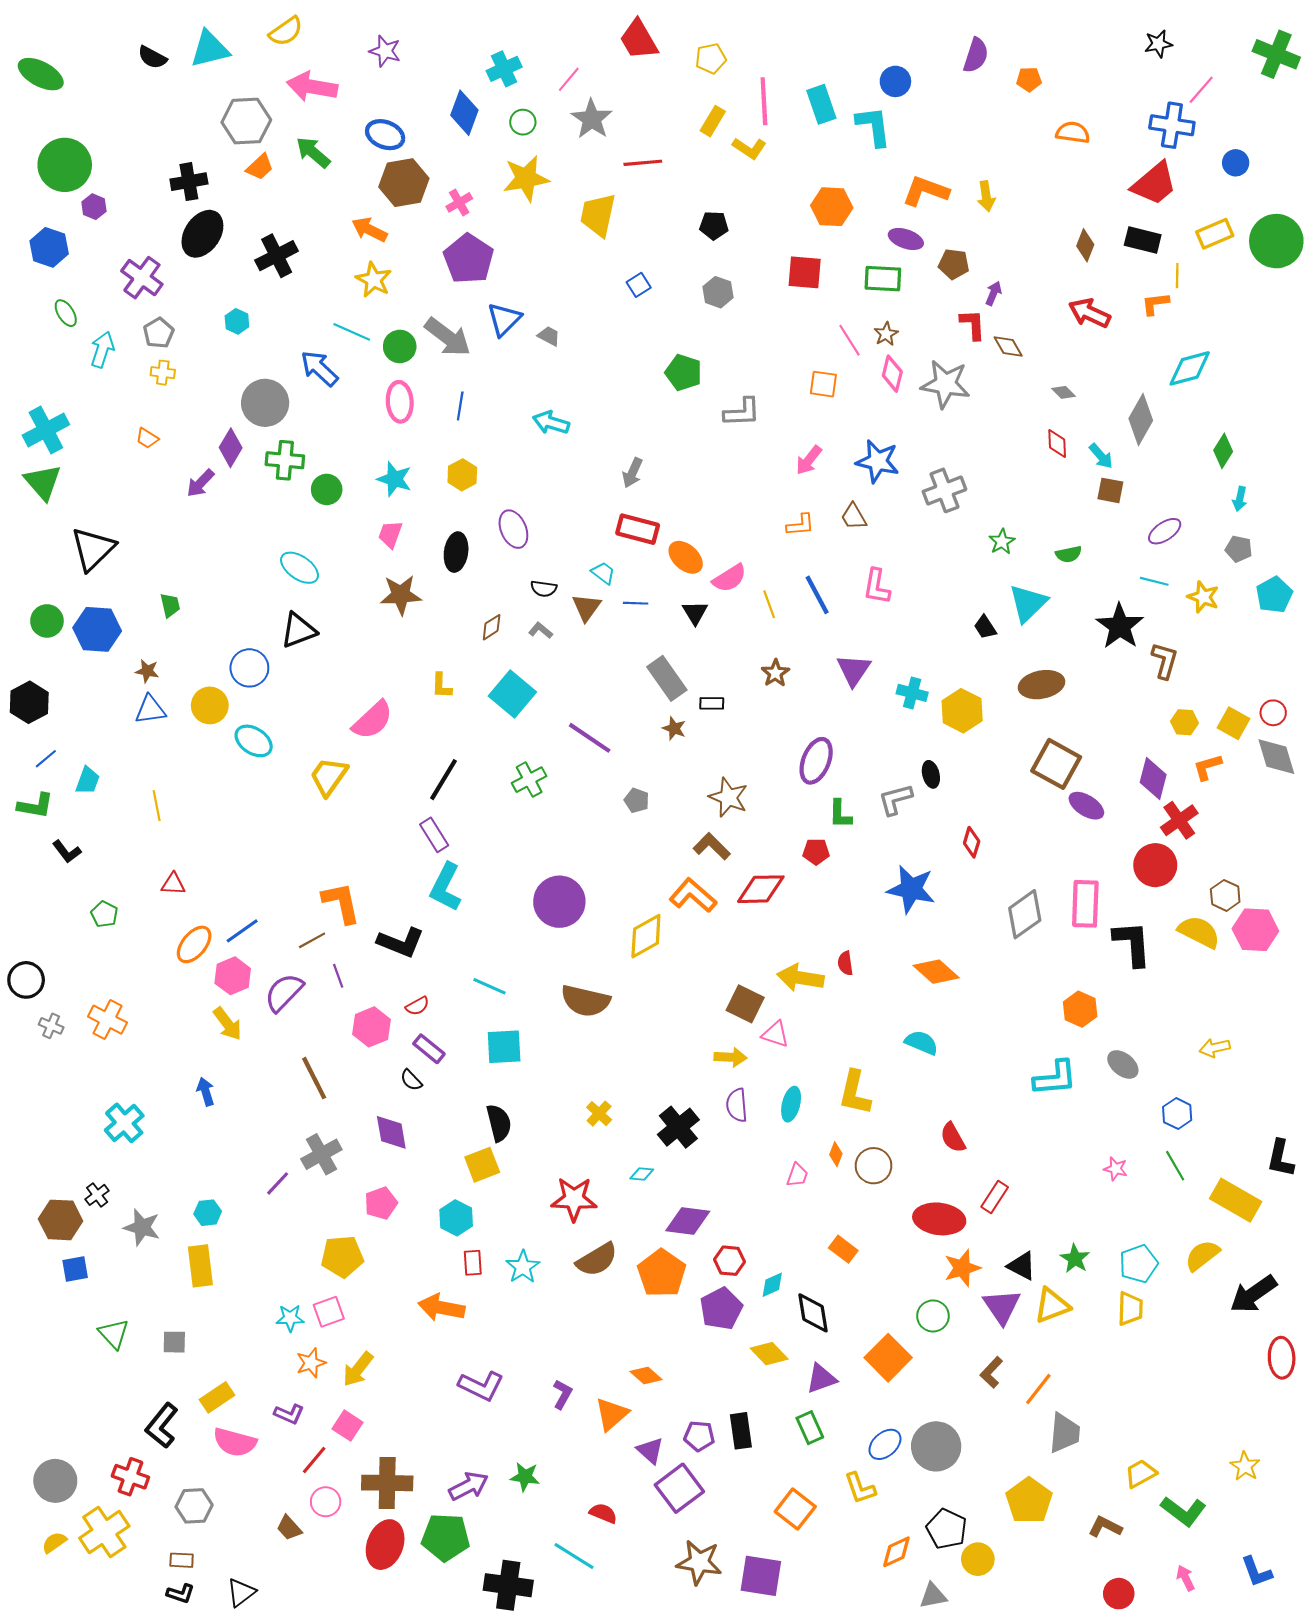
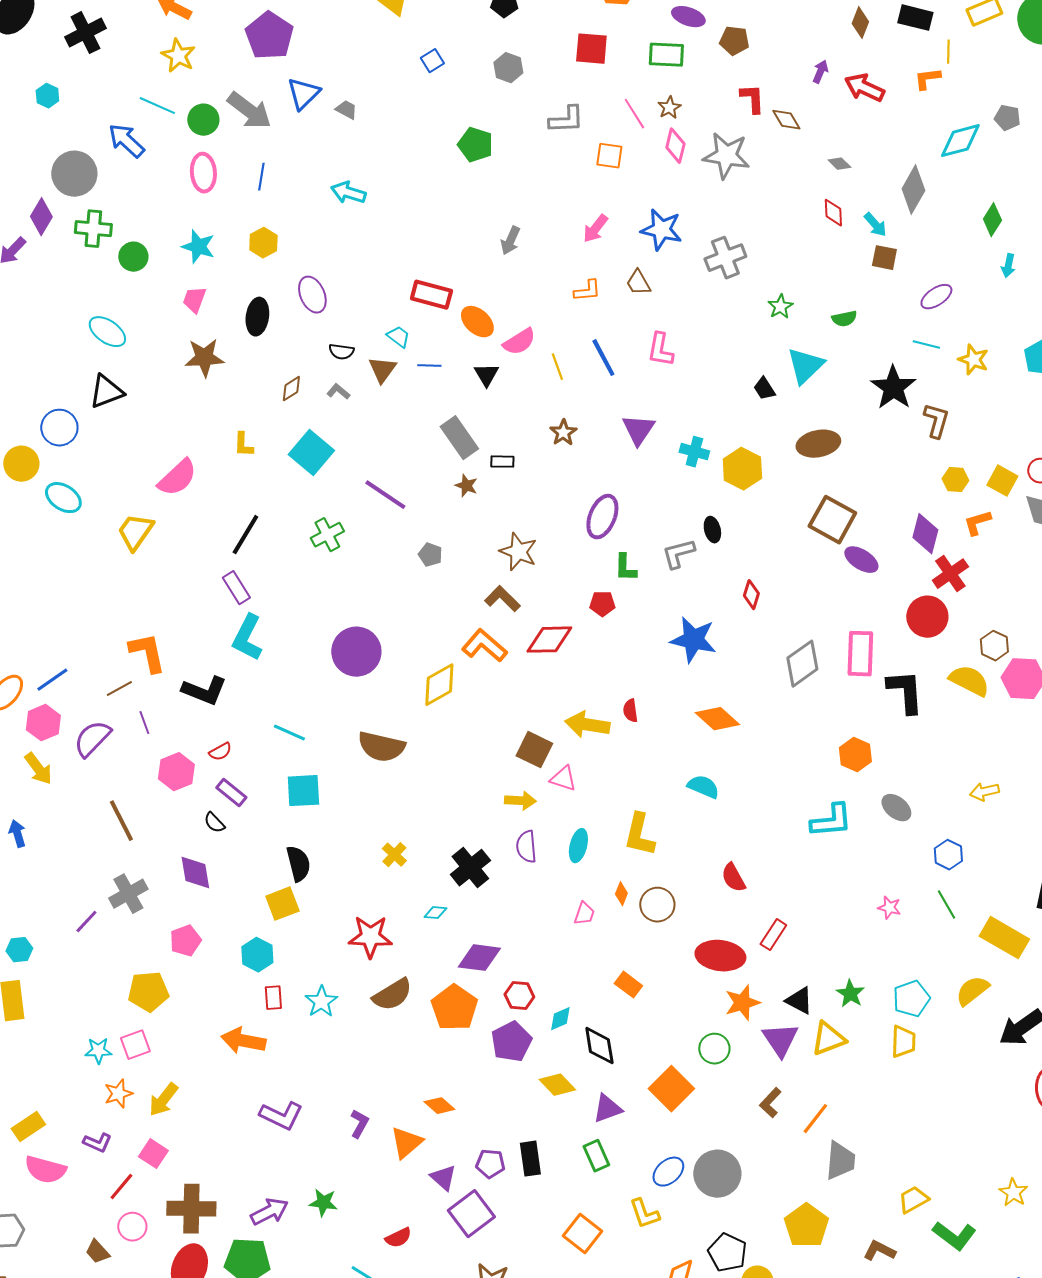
purple arrow: (994, 293) -> (820, 72), moved
gray L-shape: (742, 412) -> (566, 120), moved
gray arrow: (632, 473) -> (510, 241), moved
gray pentagon: (1239, 549) -> (1007, 118), moved
red semicircle: (603, 1513) -> (398, 1238), turned 132

